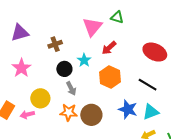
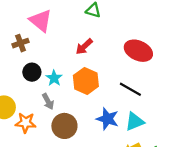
pink triangle: (92, 27) -> (41, 21), moved, turned -30
cyan star: (84, 60) -> (54, 78), moved
gray arrow: (71, 88) -> (48, 101), moved
orange star: (69, 112) -> (26, 123), moved

